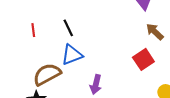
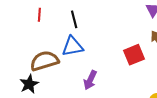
red square: (143, 59) -> (134, 55), moved

